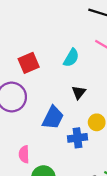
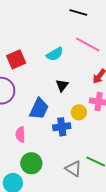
cyan semicircle: (71, 58) -> (55, 54), turned 30
pink semicircle: (24, 154) -> (20, 134), moved

